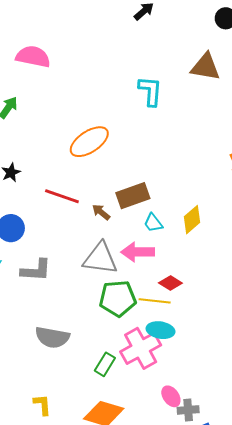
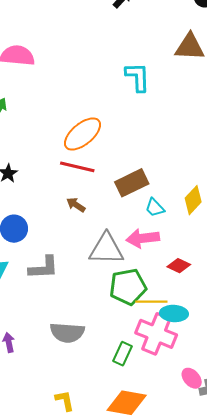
red line: (62, 196) -> (77, 167), moved
brown arrow: (101, 212) -> (76, 205), moved
yellow line: (155, 301) -> (151, 302), moved
pink cross: (141, 348) -> (156, 334), turned -33

